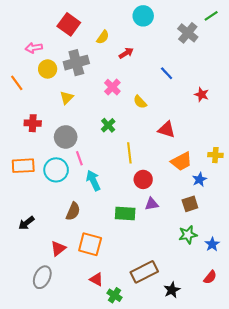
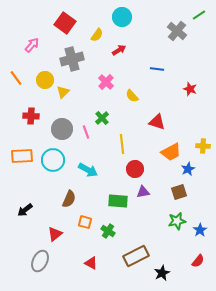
cyan circle: (143, 16) -> (122, 17), moved
pink arrow: (34, 48) -> (32, 45), turned 140
yellow circle: (48, 69) -> (45, 80), moved
blue line: (167, 73) -> (157, 69), turned -40
pink line: (79, 158) -> (86, 132), moved
cyan arrow: (93, 181) -> (88, 170), turned 144
orange square: (90, 244) -> (85, 222), moved, size x0.6
green cross: (114, 295) -> (108, 231), moved

